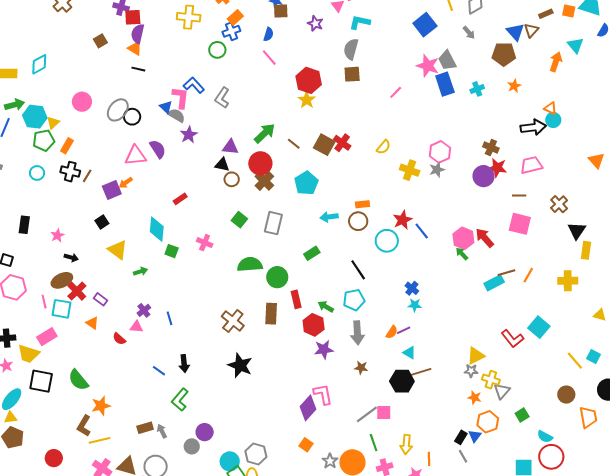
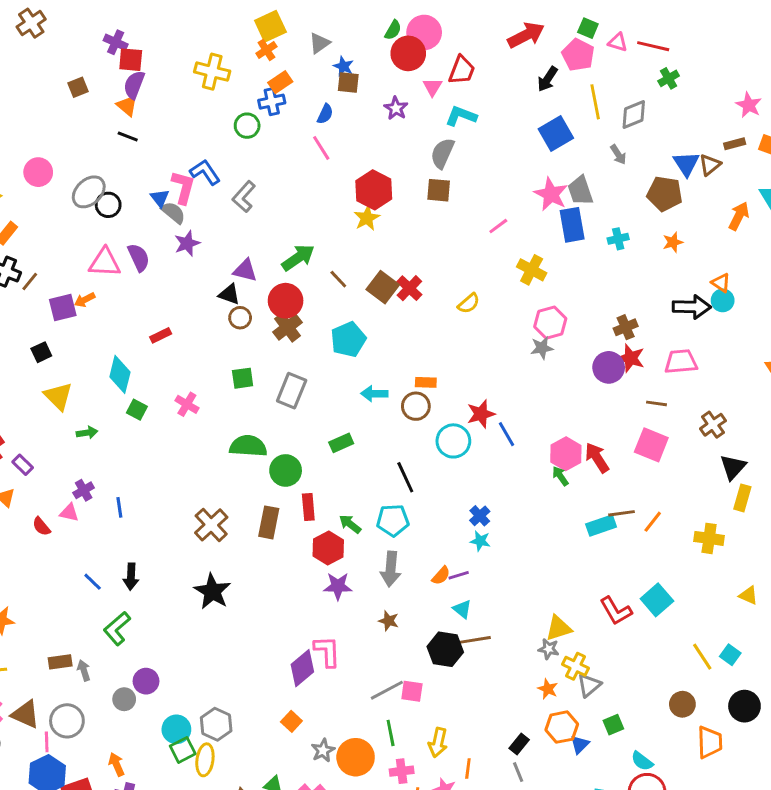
brown cross: (491, 148) -> (626, 327), turned 35
yellow cross: (410, 170) -> (532, 270), moved
green square: (239, 220) -> (243, 378), turned 35
blue triangle: (475, 436) -> (580, 744), moved

